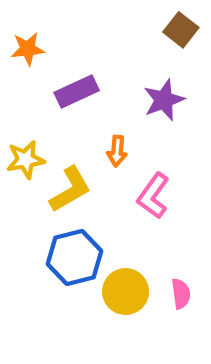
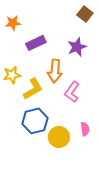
orange arrow: (117, 151) -> (55, 71), size x1.6
pink semicircle: (181, 294) -> (85, 129), moved

